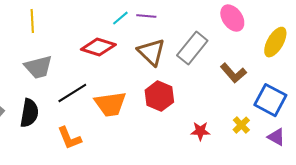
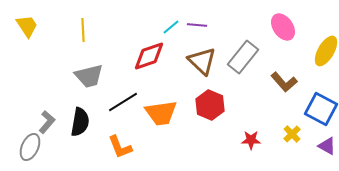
red diamond: (98, 47) -> (149, 56), turned -36

